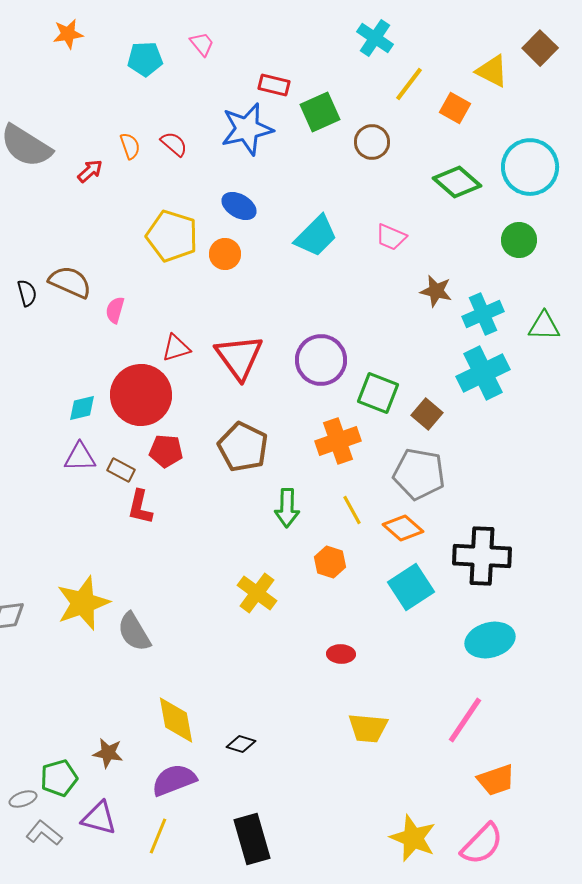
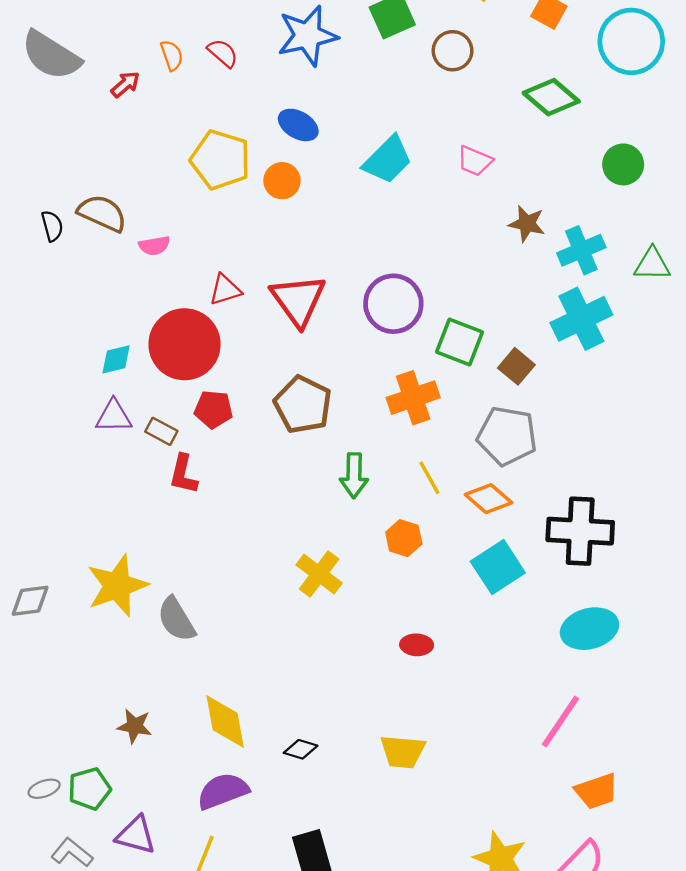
cyan circle: (530, 167) -> (631, 41), moved
pink semicircle: (115, 310) -> (154, 246), turned -116
yellow trapezoid: (368, 728) -> (403, 752), moved
brown star: (108, 753) -> (135, 726), moved
gray ellipse: (23, 799) -> (44, 789), moved

